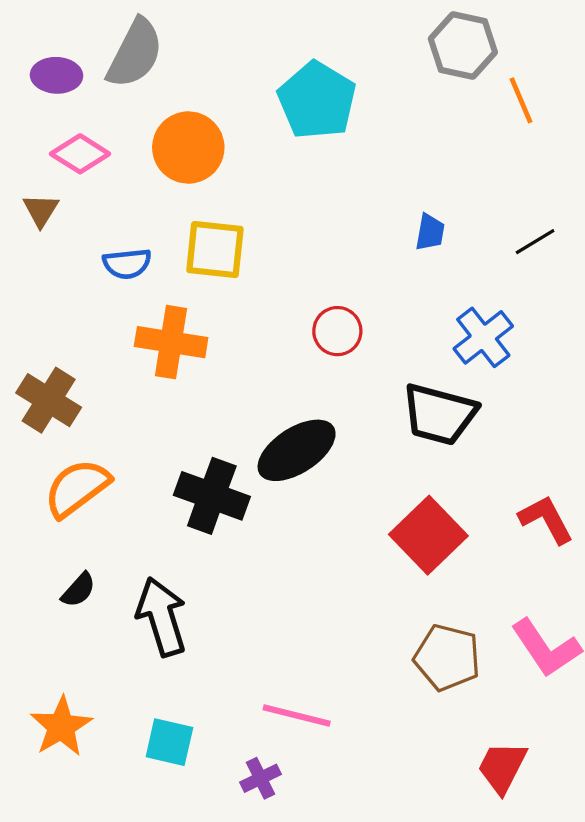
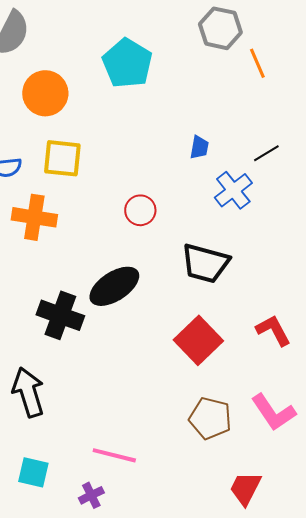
blue cross: (483, 337) -> (233, 190), moved

